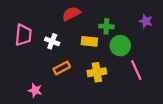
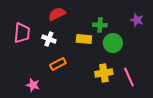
red semicircle: (71, 14) -> (57, 14), moved
pink line: (136, 70) -> (129, 77), moved
yellow cross: (97, 72) -> (104, 73), moved

